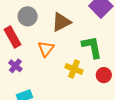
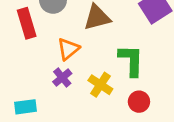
purple cross: (15, 66) -> (62, 78), moved

